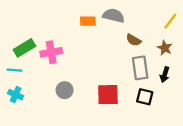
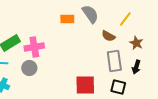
gray semicircle: (114, 16) -> (90, 14), turned 42
yellow line: (170, 21) -> (125, 19), moved
gray circle: (65, 90) -> (29, 68), moved

